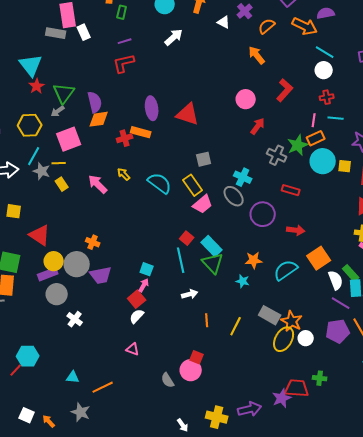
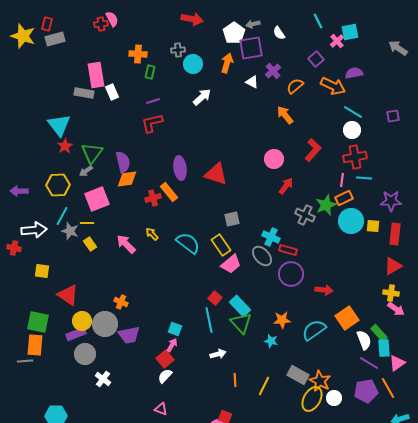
red cross: (327, 97) -> (355, 157), size x1.6
orange rectangle: (141, 132) -> (169, 192), turned 36
red rectangle: (291, 190) -> (288, 250), moved

